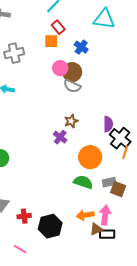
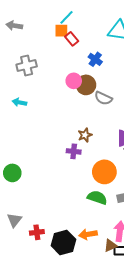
orange square: (51, 41) -> (61, 31), moved
gray semicircle: (72, 86) -> (103, 98), moved
purple cross: (60, 137) -> (74, 151), turned -32
orange arrow: (85, 215) -> (88, 234), moved

